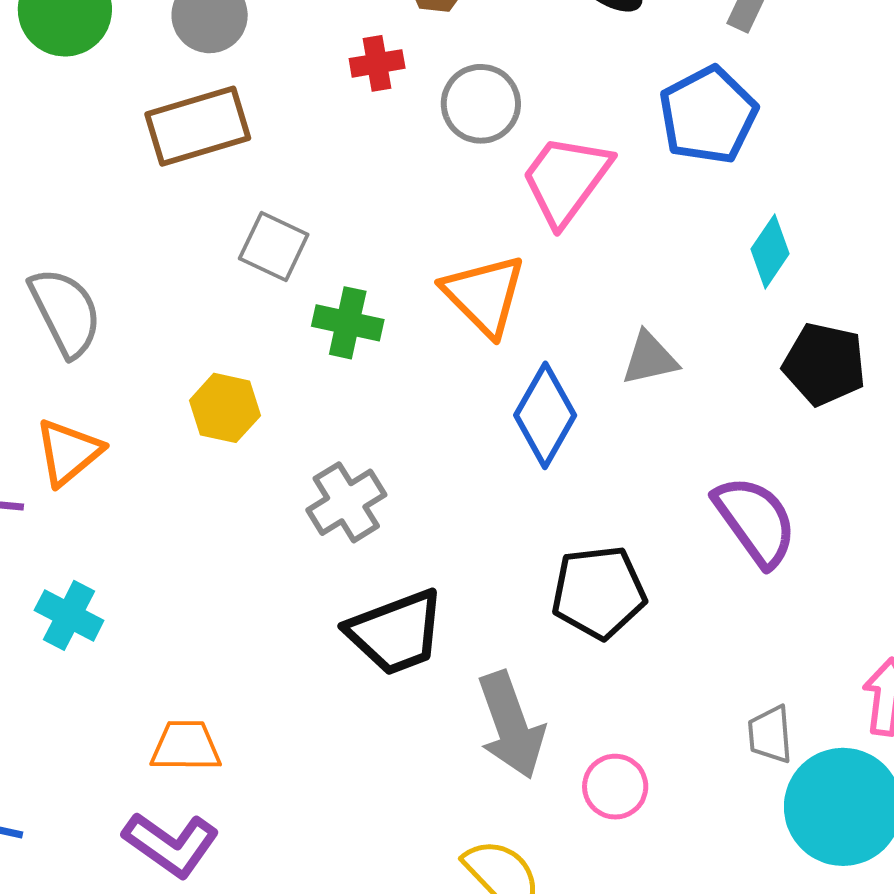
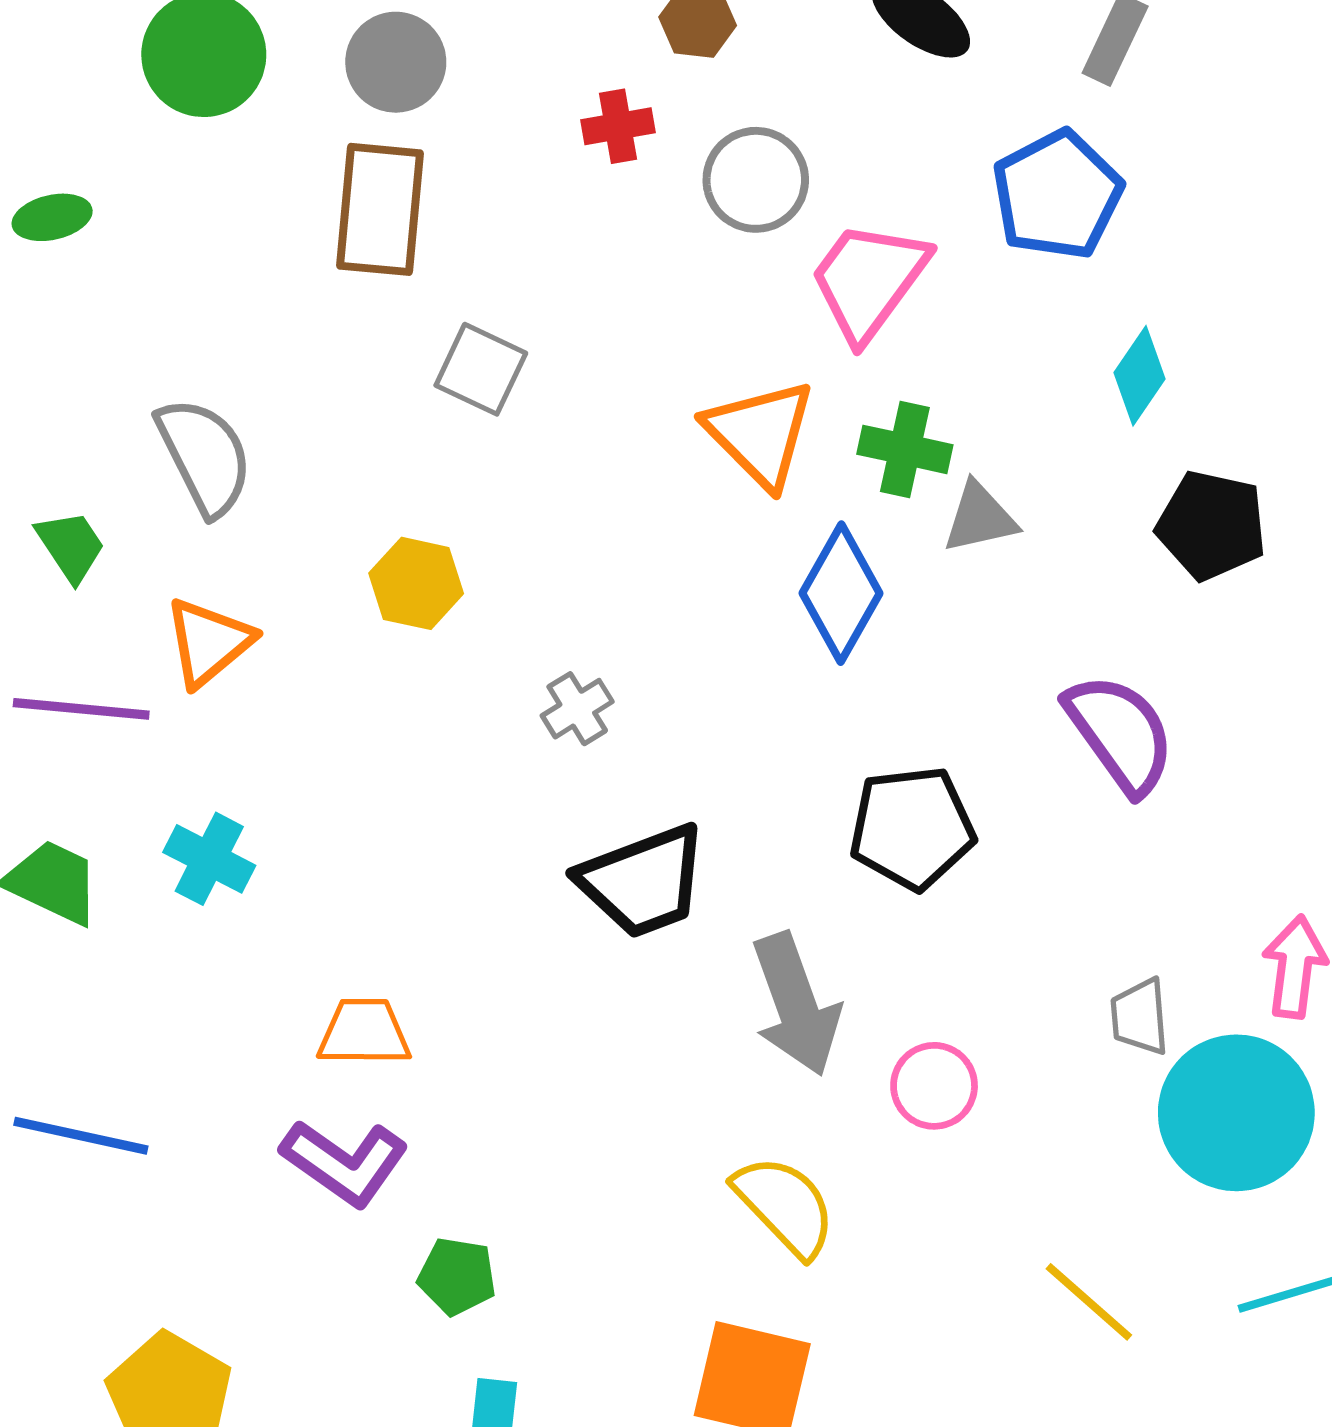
brown rectangle: (198, 126) -> (380, 209), turned -68
green cross: (348, 323) -> (905, 449), moved
gray cross: (346, 502) -> (577, 709), size x0.7

